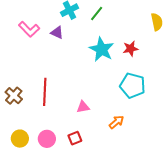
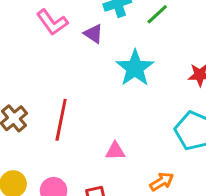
cyan star: (102, 49) -> (135, 68), moved

